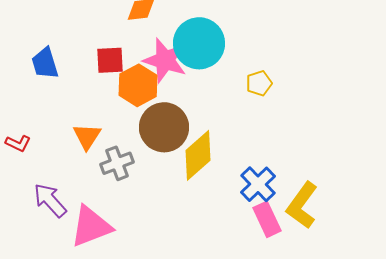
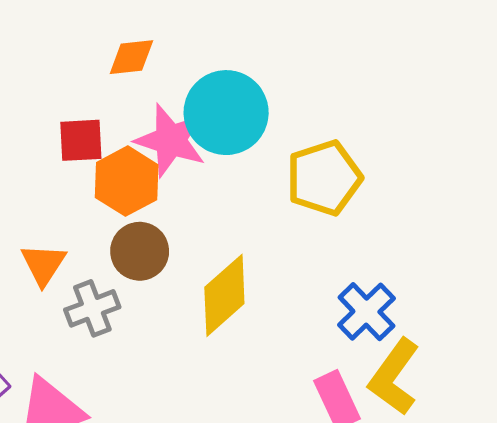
yellow pentagon: (259, 83) -> (324, 178), size x1.8
brown circle: (164, 127) -> (140, 251), moved, size x0.7
blue cross: (258, 184) -> (366, 312), moved

